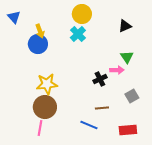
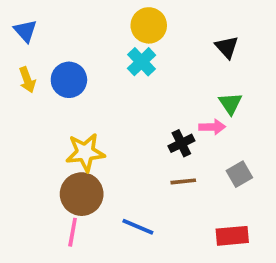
black triangle: (125, 26) -> (227, 47), turned -48
yellow arrow: (40, 31) -> (27, 80), moved
brown line: (102, 108) -> (183, 181), moved
blue line: (89, 125) -> (138, 227), moved

